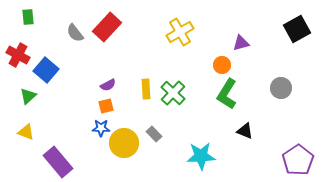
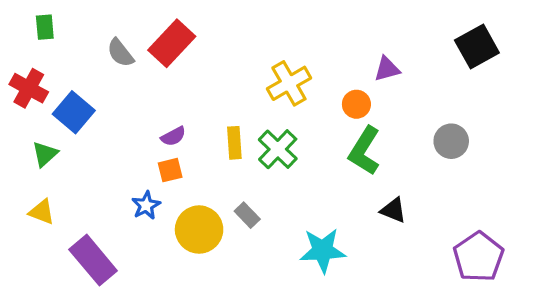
yellow cross: (180, 32) -> (289, 83), moved
blue star: (101, 128) -> (146, 205), moved, turned -30

